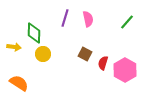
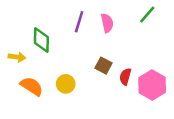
green line: (127, 22) -> (147, 14), moved
yellow circle: (43, 54) -> (66, 84), moved
orange semicircle: (19, 83) -> (32, 86), moved

